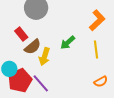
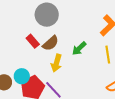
brown semicircle: (33, 47) -> (51, 43), moved

